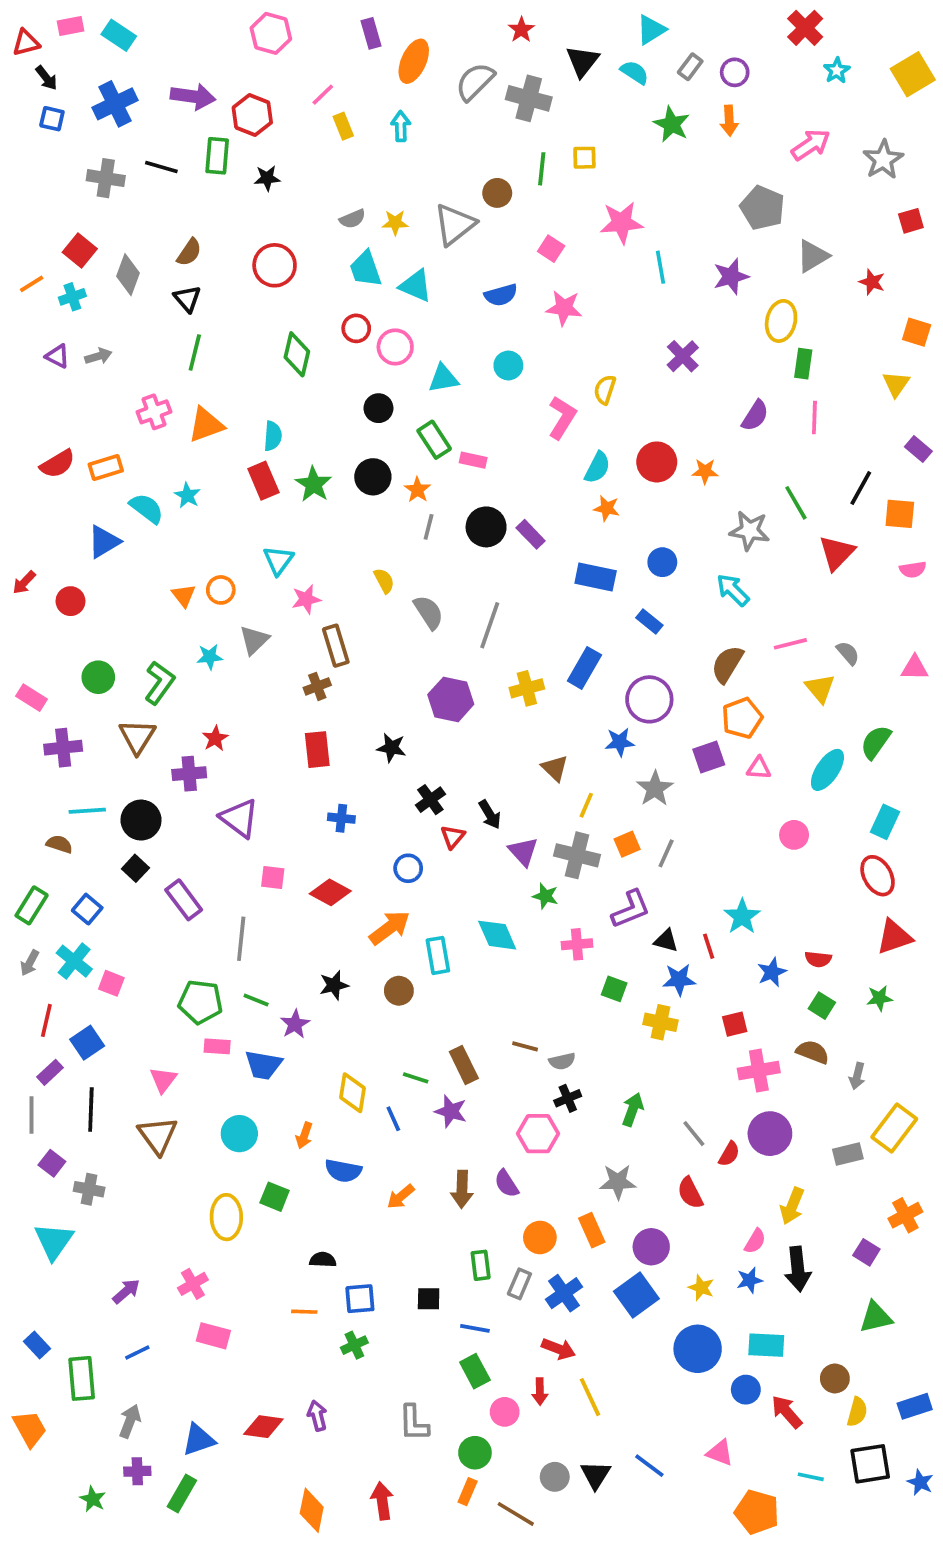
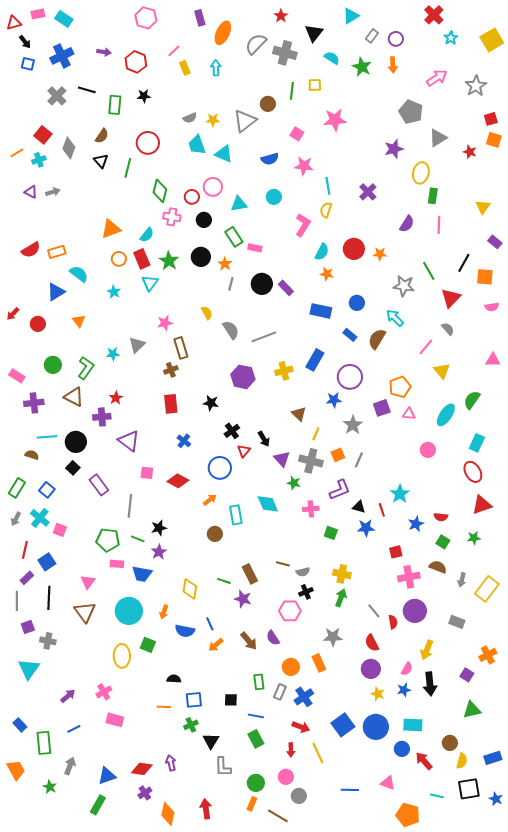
cyan semicircle: (635, 72) -> (332, 58), moved
purple arrow: (193, 96) -> (104, 52), size x0.6
green rectangle: (217, 156) -> (115, 105), moved
gray cross: (106, 178) -> (57, 96), turned 36
cyan line: (660, 267) -> (328, 186), moved
red circle: (356, 328) -> (192, 197), moved
orange square: (917, 332) -> (494, 140), moved
green line: (195, 352) -> (128, 168), moved
pink cross: (154, 412) -> (172, 217), moved, turned 30
cyan semicircle: (273, 436) -> (147, 235), turned 35
cyan star: (187, 495) -> (114, 292), moved
cyan triangle: (278, 560) -> (150, 283), moved
orange circle: (221, 590) -> (119, 259), moved
orange triangle: (184, 596) -> (79, 321), moved
gray line: (490, 625) -> (264, 337), turned 50
pink line: (790, 644) -> (426, 347), turned -36
gray semicircle: (848, 653) -> (448, 329), moved
brown semicircle: (727, 664) -> (377, 339), moved
brown triangle: (137, 737) -> (74, 397), turned -35
blue cross: (341, 818) -> (184, 441), turned 32
blue circle: (408, 868) -> (220, 468), size x1.5
orange arrow: (390, 928) -> (210, 500), size x0.6
black star: (334, 985) -> (159, 528), moved
yellow cross: (660, 1022) -> (342, 574), moved
blue line: (393, 1119) -> (210, 624), moved
yellow rectangle: (894, 1128) -> (487, 589), moved
cyan circle: (239, 1134) -> (129, 611), size x1.4
red semicircle: (729, 1154) -> (393, 622), turned -40
gray rectangle: (848, 1154) -> (457, 622), turned 35
purple square: (52, 1163) -> (28, 627), turned 32
brown arrow: (462, 1189) -> (249, 641), turned -42
purple circle: (651, 1247) -> (371, 669), moved
blue square: (636, 1295) -> (343, 725), moved
pink circle: (505, 1412) -> (286, 777), moved
blue line: (649, 1466) -> (350, 790), turned -36
purple cross: (137, 1471) -> (145, 793), moved, turned -32
black triangle: (596, 1475) -> (211, 741), moved
green star: (93, 1499) -> (50, 787), moved

